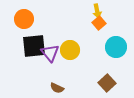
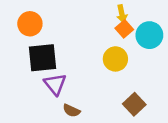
cyan circle: (116, 47) -> (149, 35), moved
yellow circle: (70, 50) -> (115, 59), moved
purple triangle: (50, 53) -> (55, 84), moved

